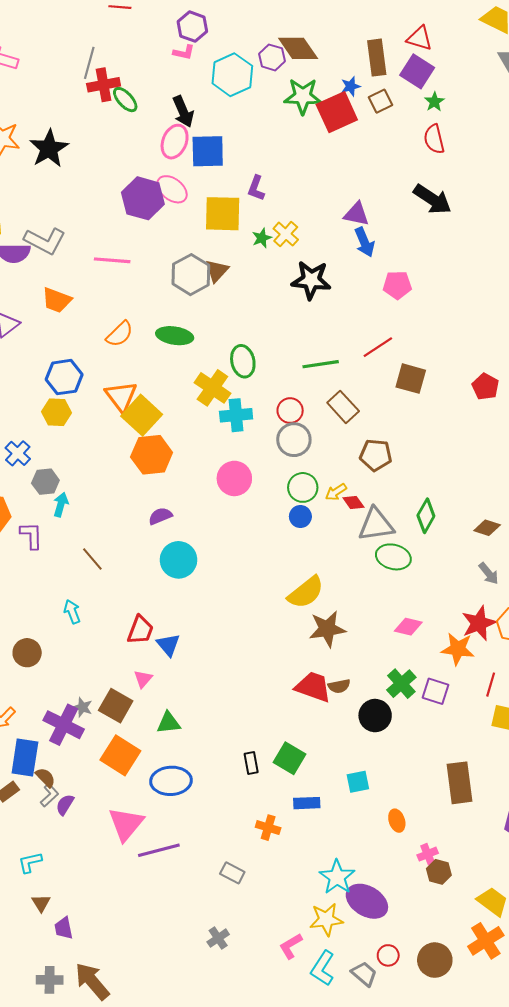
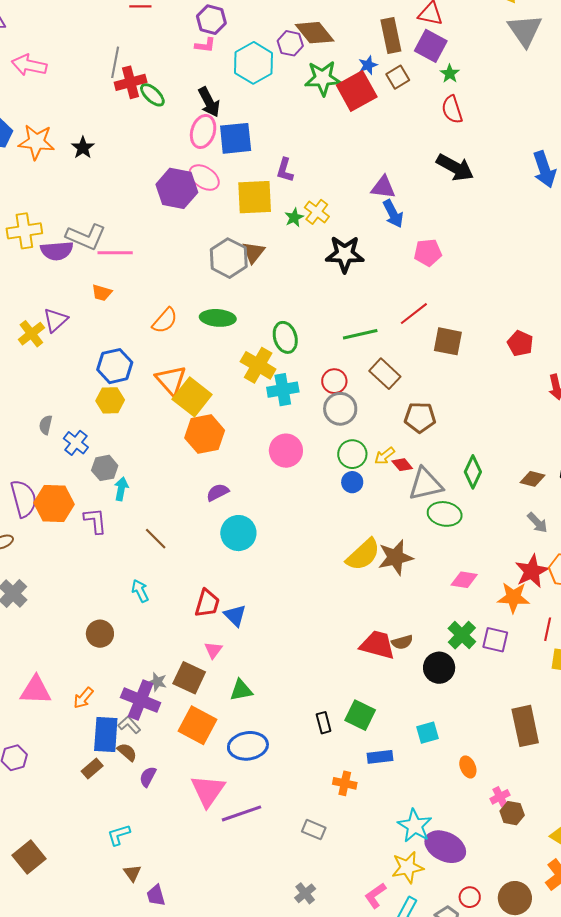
black star: (49, 149) -> (83, 148), size x0.6
pink line: (112, 260) -> (115, 253), moved
orange trapezoid: (57, 300) -> (102, 293), size x0.7
brown star: (327, 629) -> (395, 557), moved
gray L-shape: (49, 795) -> (129, 725), moved, turned -85

